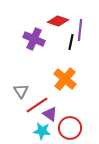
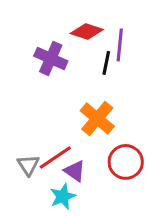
gray triangle: (21, 91) -> (28, 165), moved
red circle: (70, 128) -> (126, 162), moved
cyan star: (42, 131) -> (63, 196), turned -30

